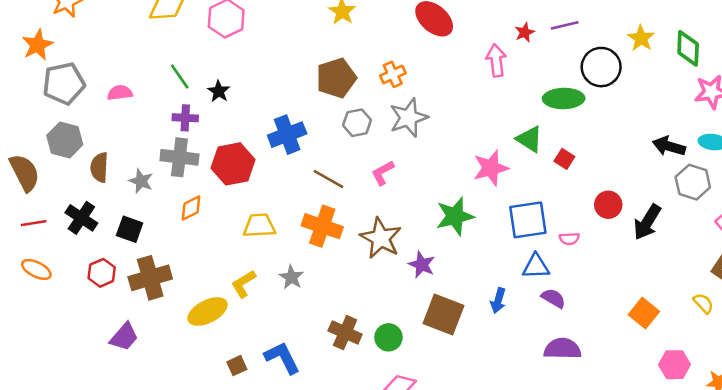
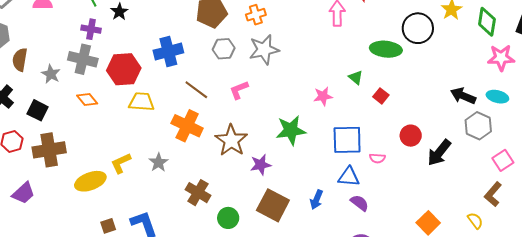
green triangle: (529, 139) -> (356, 77), size x0.7
pink star: (491, 168) -> (323, 96), size x0.7
orange diamond: (191, 208) -> (87, 100), turned 70
yellow trapezoid: (259, 226) -> (141, 102), moved
purple star: (422, 265) -> (261, 165), turned 30
brown cross: (345, 333) -> (198, 193), moved

